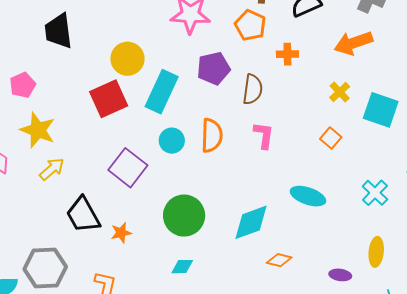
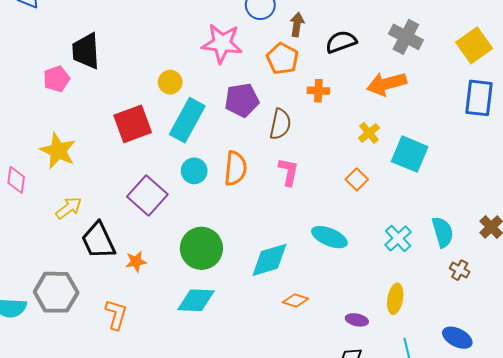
yellow circle: (127, 59) -> (170, 82), moved, size x0.7
pink pentagon: (23, 85) -> (56, 79), moved
yellow arrow: (52, 169) -> (69, 208), moved
cyan diamond: (182, 267) -> (196, 300), size x1.6

